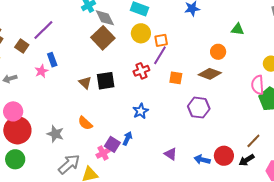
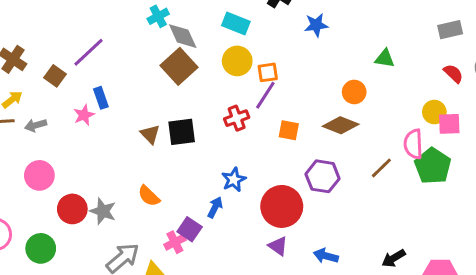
red circle: (17, 130) -> (72, 209), moved, size x0.7
blue arrow: (127, 138) -> (215, 207), moved
brown line: (253, 141) -> (381, 168), moved
red circle: (224, 156) -> (282, 206), moved, size x1.4

